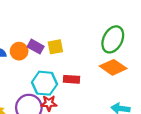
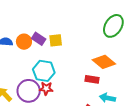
green ellipse: (113, 39) -> (113, 26), moved
red rectangle: (72, 79) -> (92, 79), moved

